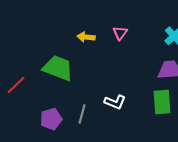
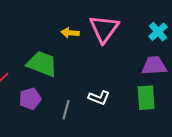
pink triangle: (120, 33) -> (104, 29), size x2.0
purple pentagon: (51, 119) -> (30, 99), moved

